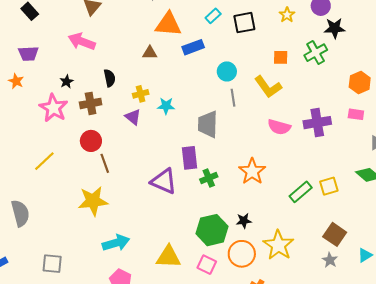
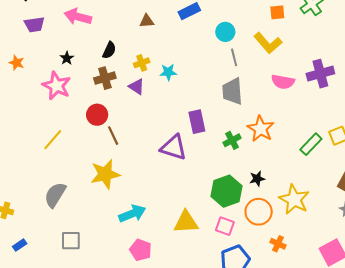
purple trapezoid: (28, 54) -> (34, 25), moved
black semicircle: (110, 78) -> (109, 50), turned 42
brown cross: (91, 103) -> (105, 78), moved
gray trapezoid: (208, 124) -> (232, 91), moved
green cross: (209, 178) -> (232, 140), moved
gray semicircle: (20, 213) -> (55, 195), moved, turned -128

